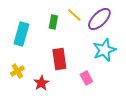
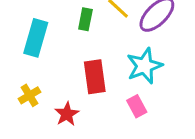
cyan star: (104, 50) -> (144, 66), moved

